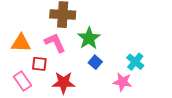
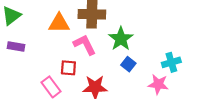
orange triangle: (21, 43) -> (59, 23), moved
cyan cross: (135, 62) -> (171, 62), turned 36

